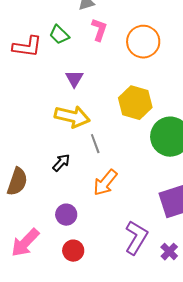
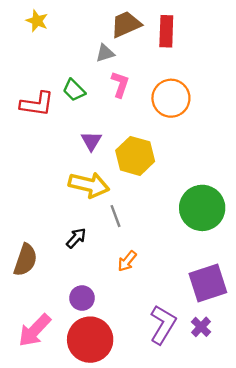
yellow hexagon: (135, 103) -> (135, 156), moved
orange arrow: (105, 183) -> (127, 261), size x0.7
red circle: (73, 251) -> (90, 340), size x1.8
purple cross: (169, 252) -> (201, 327), moved

